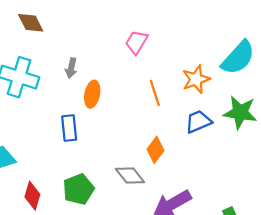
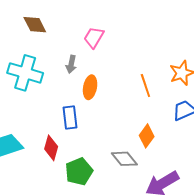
pink trapezoid: (136, 42) -> (94, 37), moved
red diamond: (32, 196) -> (51, 148), moved

